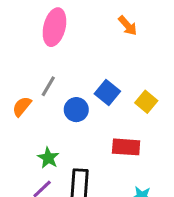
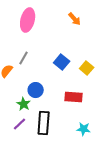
blue circle: (76, 110) -> (36, 90), moved

